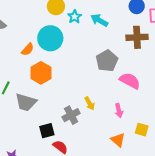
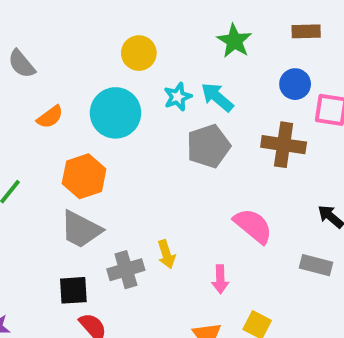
cyan star: (75, 17) -> (178, 97), moved
orange semicircle: (28, 49) -> (50, 117), moved
gray pentagon: (107, 61) -> (208, 146), moved
gray trapezoid: (26, 102) -> (81, 229), moved

